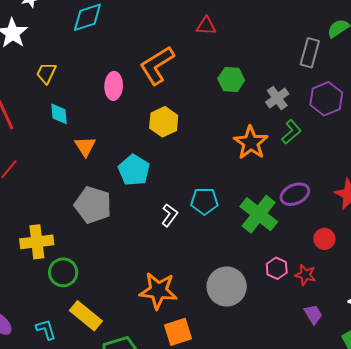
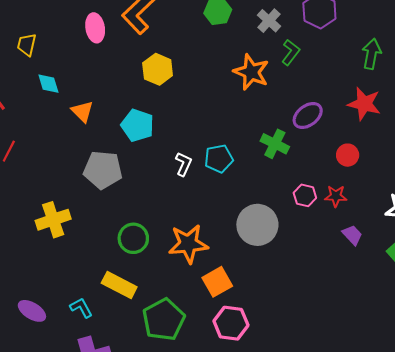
pink ellipse: (114, 86) -> (95, 28), moved
cyan pentagon: (204, 201) -> (219, 159), moved
green cross: (259, 214) -> (275, 144), size x0.7
green circle: (63, 272) -> (133, 238), moved

